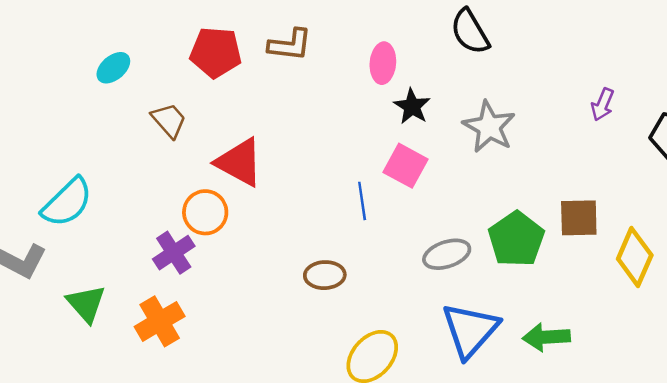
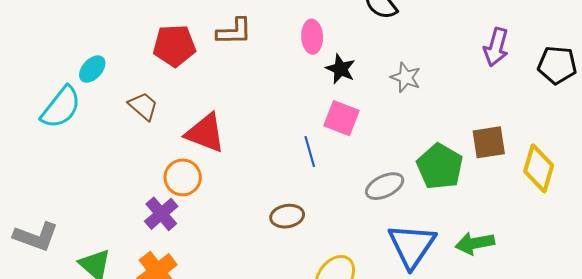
purple arrow: (603, 104) -> (496, 47), size x1.4
gray star: (489, 127) -> (406, 77), size x0.7
cyan semicircle: (67, 202) -> (61, 107), moved

